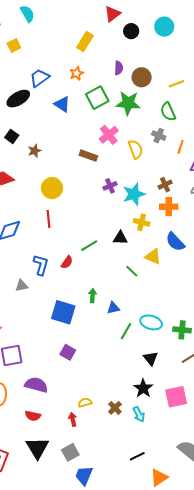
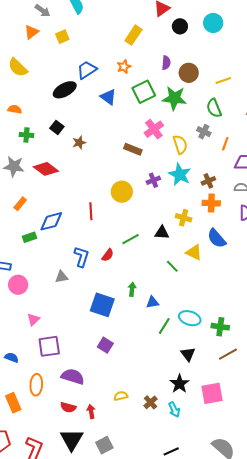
yellow circle: (52, 188) -> (122, 192), moved
cyan star: (134, 194) -> (180, 174), moved, turned -30
red arrow: (73, 419) -> (91, 411), moved

